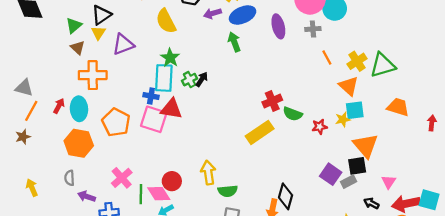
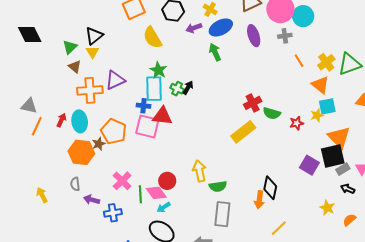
purple triangle: (123, 44) -> (115, 80), moved
green cross: (190, 80) -> (177, 89), turned -32
brown star: (23, 137) -> (99, 144), moved
black square: (357, 166) -> (333, 156), size x1.4
gray rectangle: (349, 182) -> (343, 169), moved

